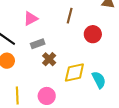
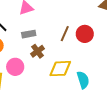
brown line: (70, 16) -> (65, 34), moved
pink circle: (47, 96) -> (15, 67), moved

